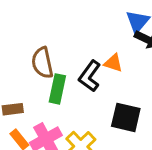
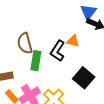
black square: (126, 117) -> (84, 78), turned 30

